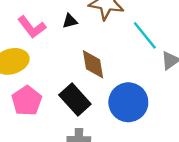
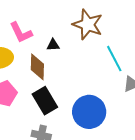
black triangle: (70, 21) -> (53, 45), moved
brown diamond: (93, 64) -> (37, 67), moved

